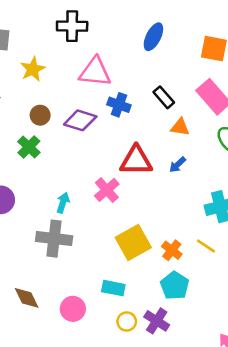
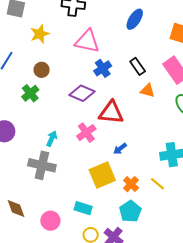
blue cross: (119, 105) -> (103, 68), turned 30
purple diamond: (80, 120) -> (82, 93), moved
blue arrow: (177, 165) -> (120, 149), moved

